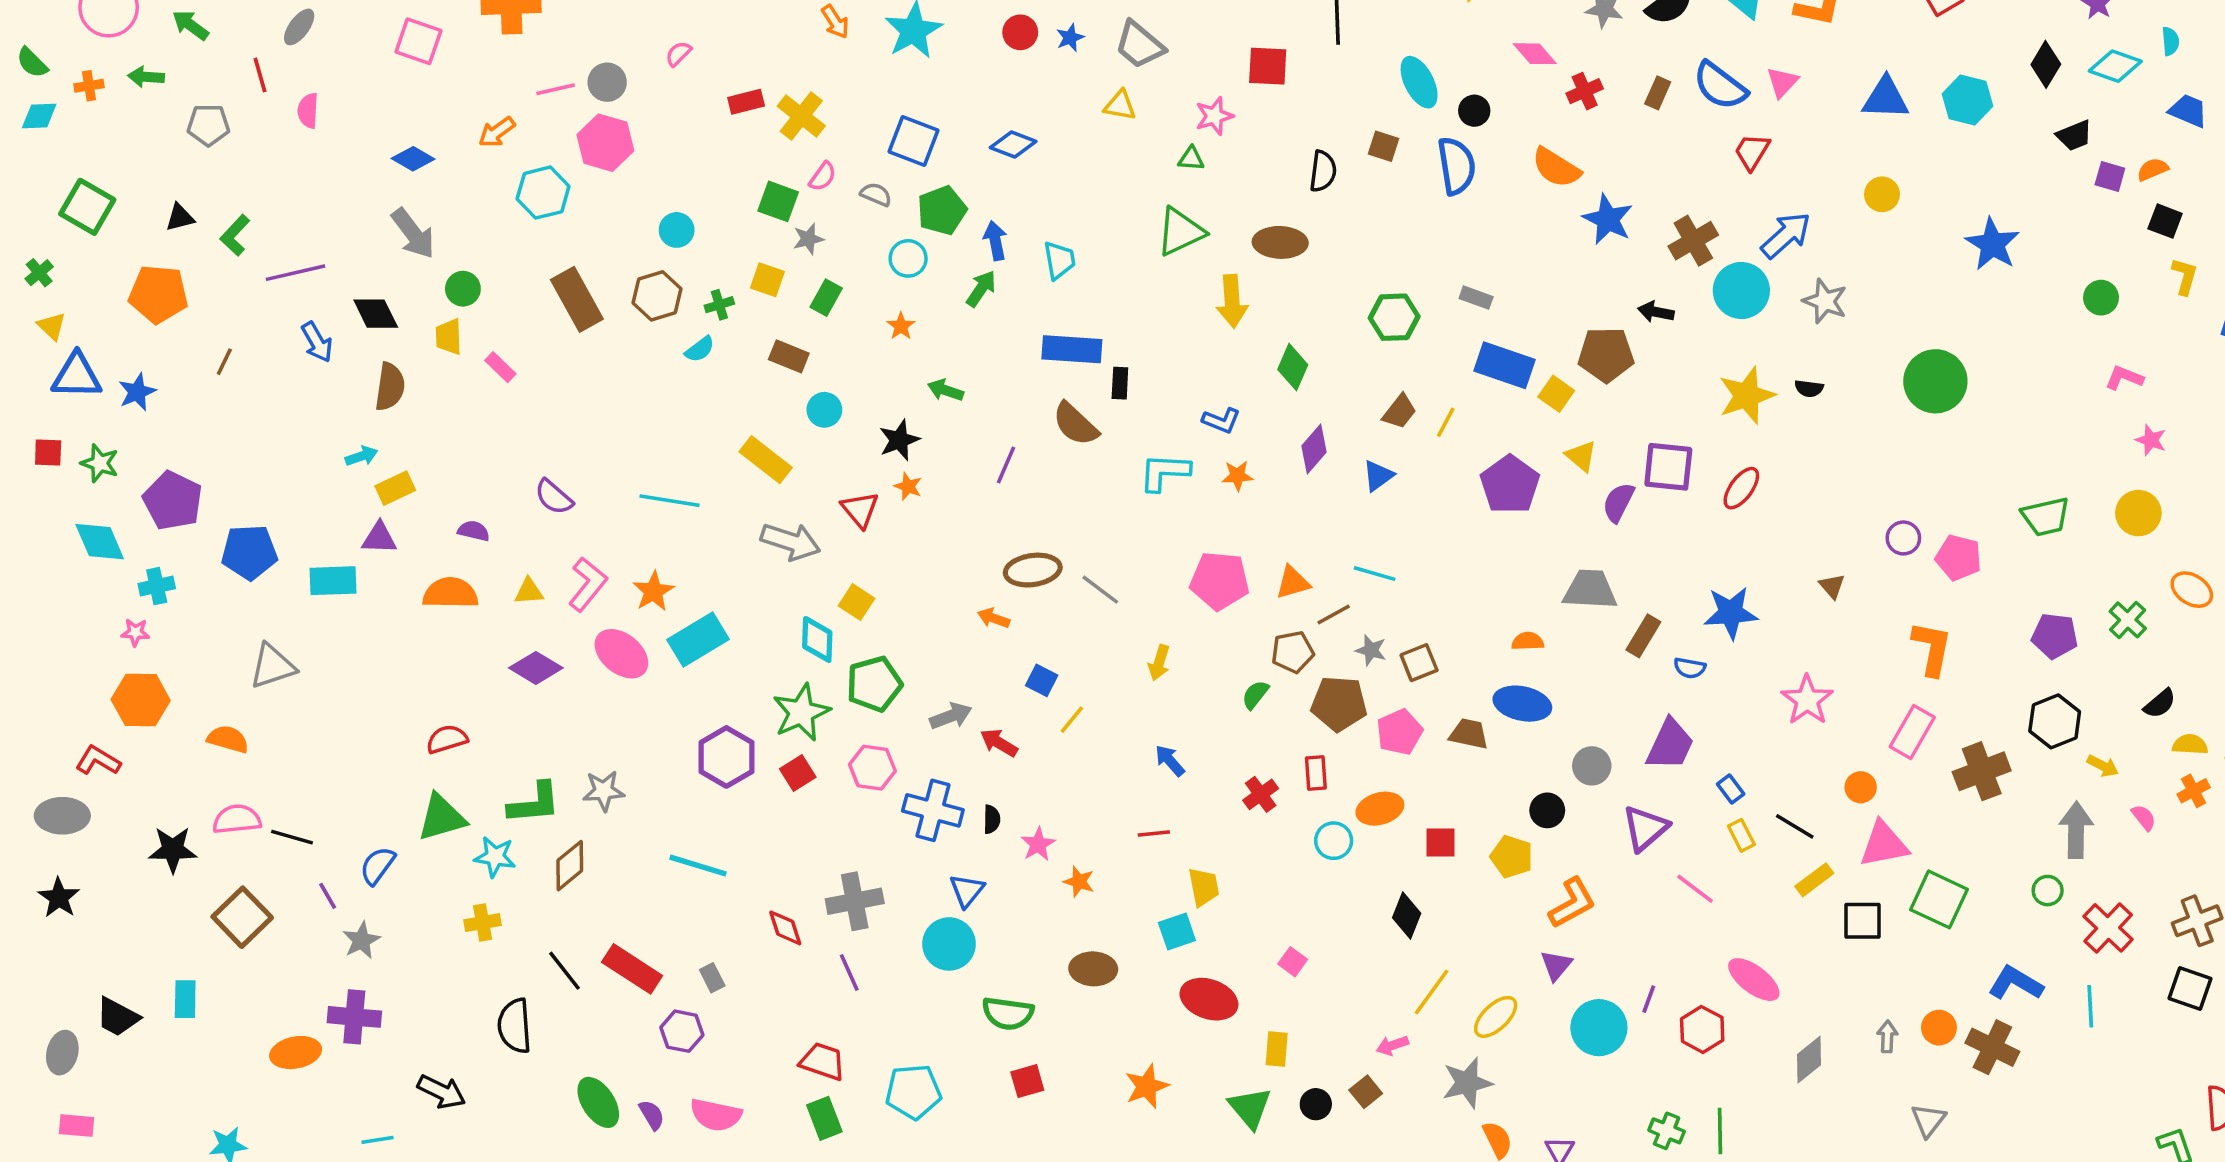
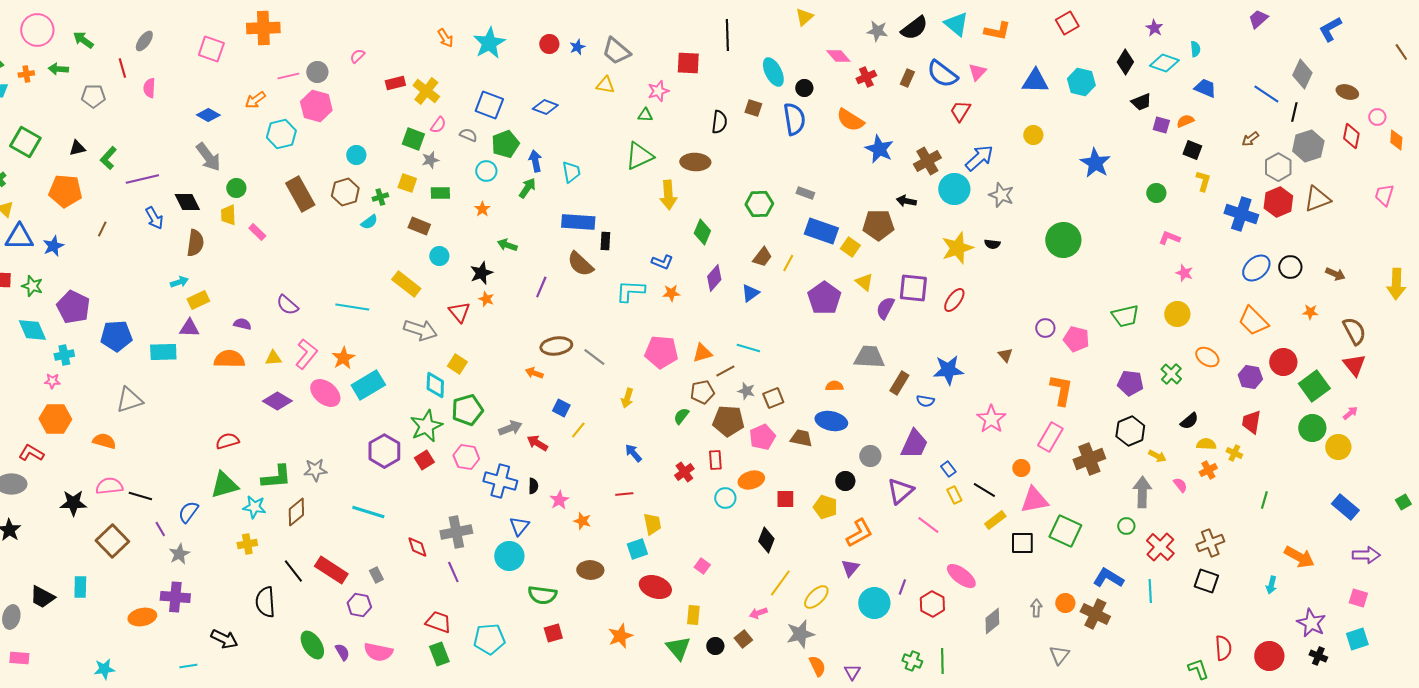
green rectangle: (826, 298) -> (440, 193), turned 60

